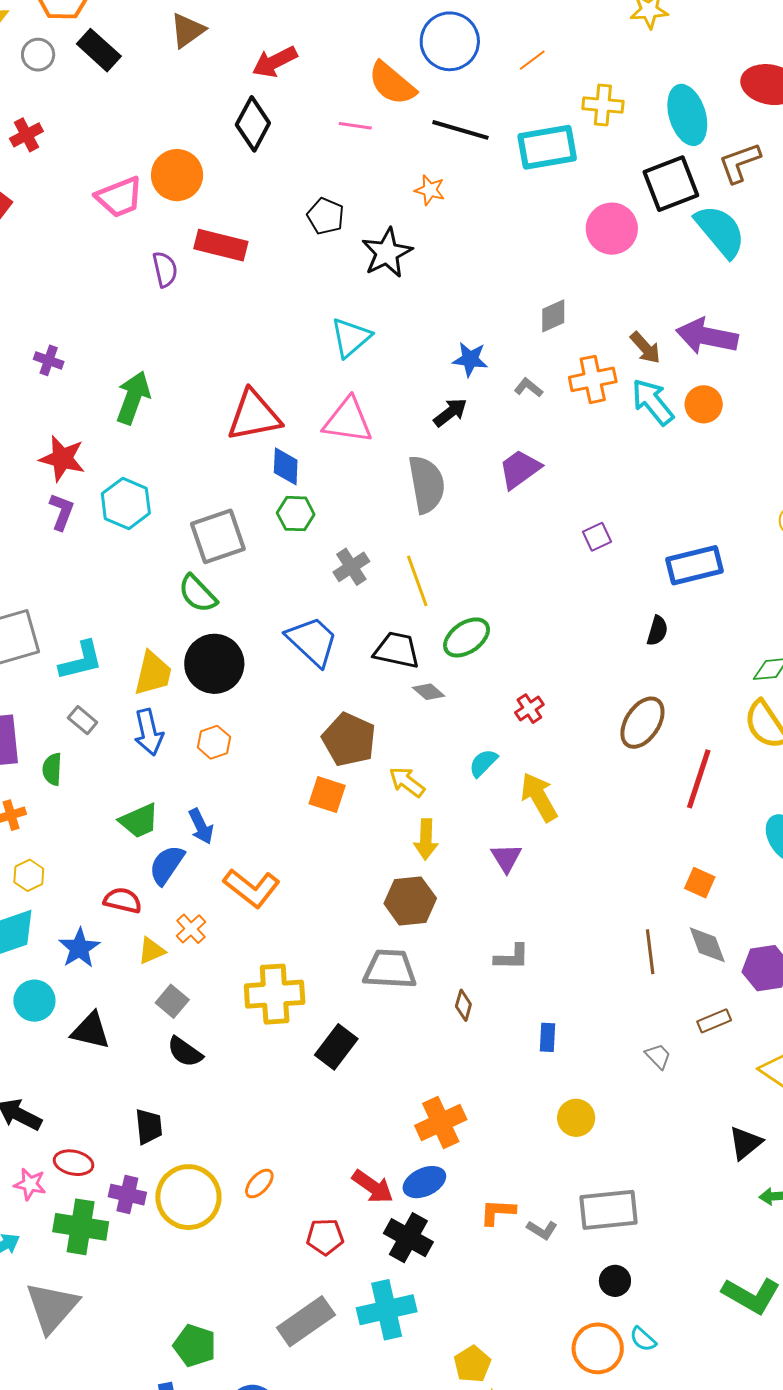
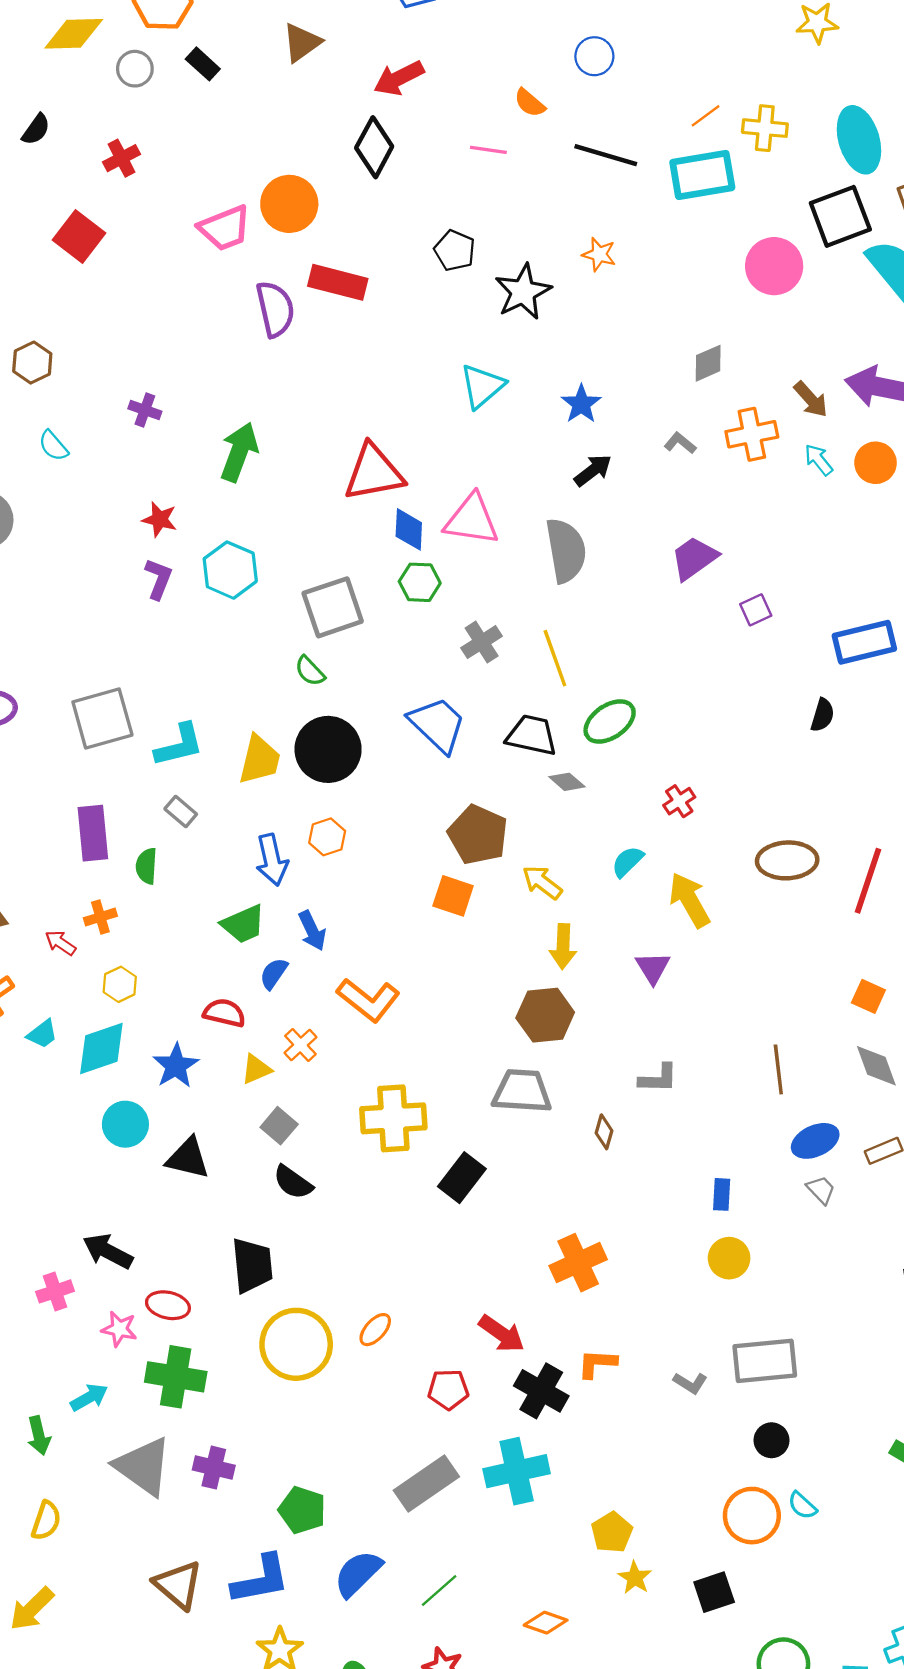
blue circle: (450, 41) -> (594, 56), size x0.6
black rectangle: (99, 50) -> (203, 64), size x0.7
orange line: (532, 60) -> (706, 116), moved
orange semicircle: (392, 83) -> (530, 103), size x0.6
orange star: (430, 190) -> (599, 254), moved
purple semicircle: (165, 269) -> (275, 309), size x1.4
blue star: (470, 359) -> (581, 404), moved, turned 30
cyan arrow: (653, 402) -> (819, 460), size x0.6
pink triangle: (348, 421) -> (472, 520), moved
red star: (62, 458) -> (160, 519), size x0.7
purple trapezoid: (520, 469) -> (694, 558), moved
green semicircle: (198, 594) -> (310, 671), size x0.7
brown ellipse: (642, 723) -> (787, 860), moved, turned 54
blue arrow: (149, 732) -> (272, 860), moved
blue semicircle: (167, 865) -> (274, 973), size x0.7
brown line: (650, 952) -> (778, 1069), moved
blue rectangle: (547, 1037) -> (722, 1194), moved
black trapezoid: (149, 1126) -> (252, 1265), size x1.4
blue ellipse: (424, 1182) -> (815, 1141), moved
purple cross: (127, 1195) -> (214, 1468), moved
orange L-shape: (498, 1212) -> (597, 1363), moved
gray triangle: (52, 1307) -> (143, 1466), turned -36

